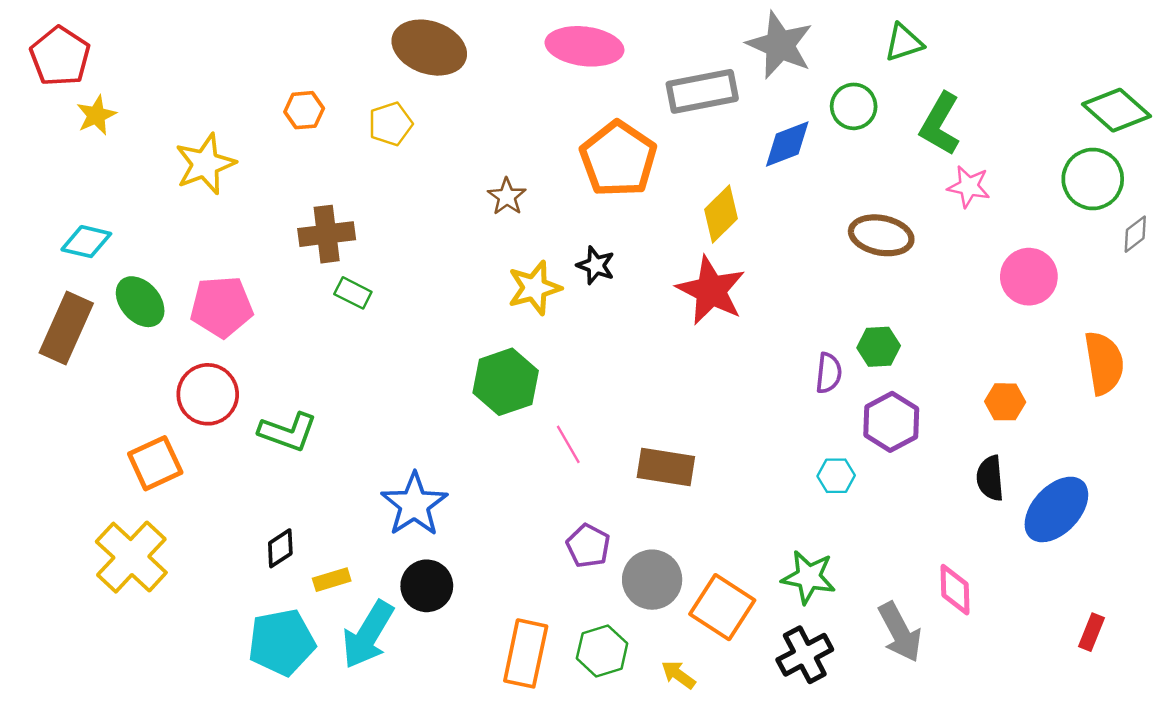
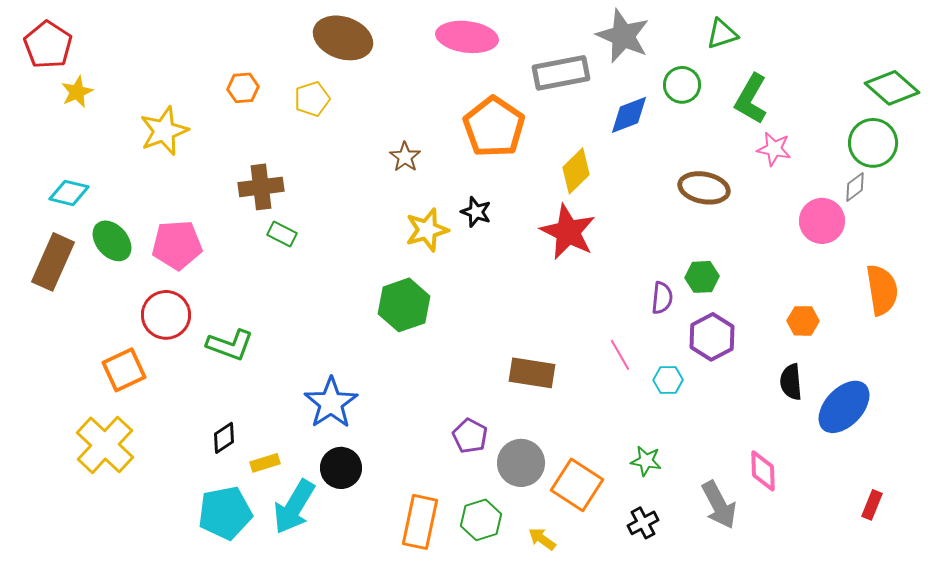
gray diamond: (1135, 234) -> (855, 187), moved
pink line: (568, 444) -> (620, 355), moved
green star: (809, 577) -> (646, 461), size x0.7
black cross: (805, 655) -> (643, 523), size x0.7

